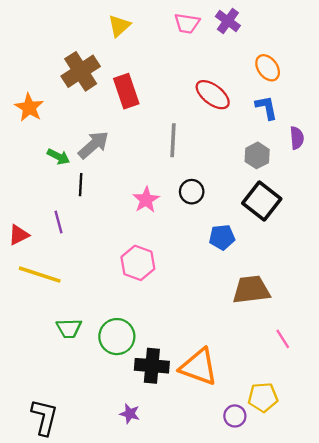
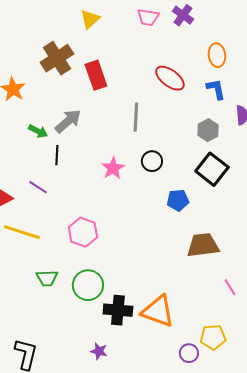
orange ellipse: (268, 68) -> (217, 55), turned 30
purple line: (58, 222) -> (38, 187), turned -42
pink hexagon: (138, 263) -> (83, 232), moved

